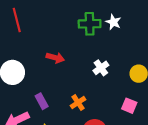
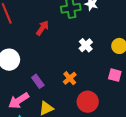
red arrow: (55, 58) -> (42, 28), moved, turned -63

